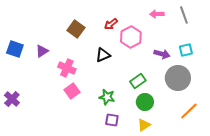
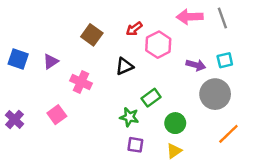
pink arrow: (157, 14) -> (190, 17), size x1.5
green rectangle: (138, 81) -> (151, 98), moved
pink square: (72, 91) -> (57, 115), moved

